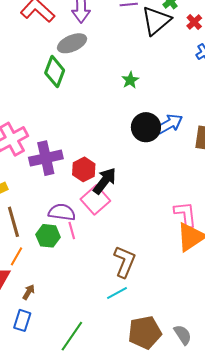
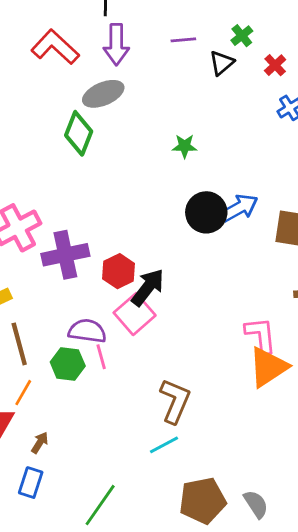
black triangle: (156, 21) -> (222, 63), size x0.6
green star: (130, 80) -> (185, 146), turned 30

